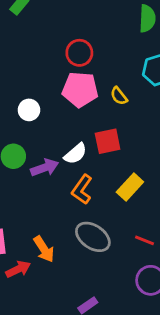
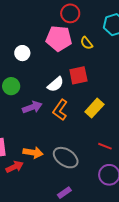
red circle: (79, 53) -> (70, 13), moved
purple arrow: (45, 168) -> (32, 107), moved
gray ellipse: (93, 237) -> (66, 158), moved
orange arrow: (44, 249) -> (33, 152), turned -48

